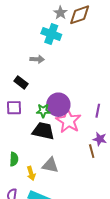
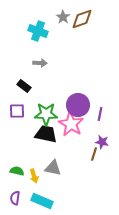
cyan cross: (51, 34) -> (38, 31), moved
purple circle: (58, 105) -> (78, 105), moved
green star: (43, 111) -> (46, 114), size x1.6
brown line: (92, 151) -> (94, 154), turned 32
green semicircle: (14, 159) -> (17, 171), moved, turned -80

